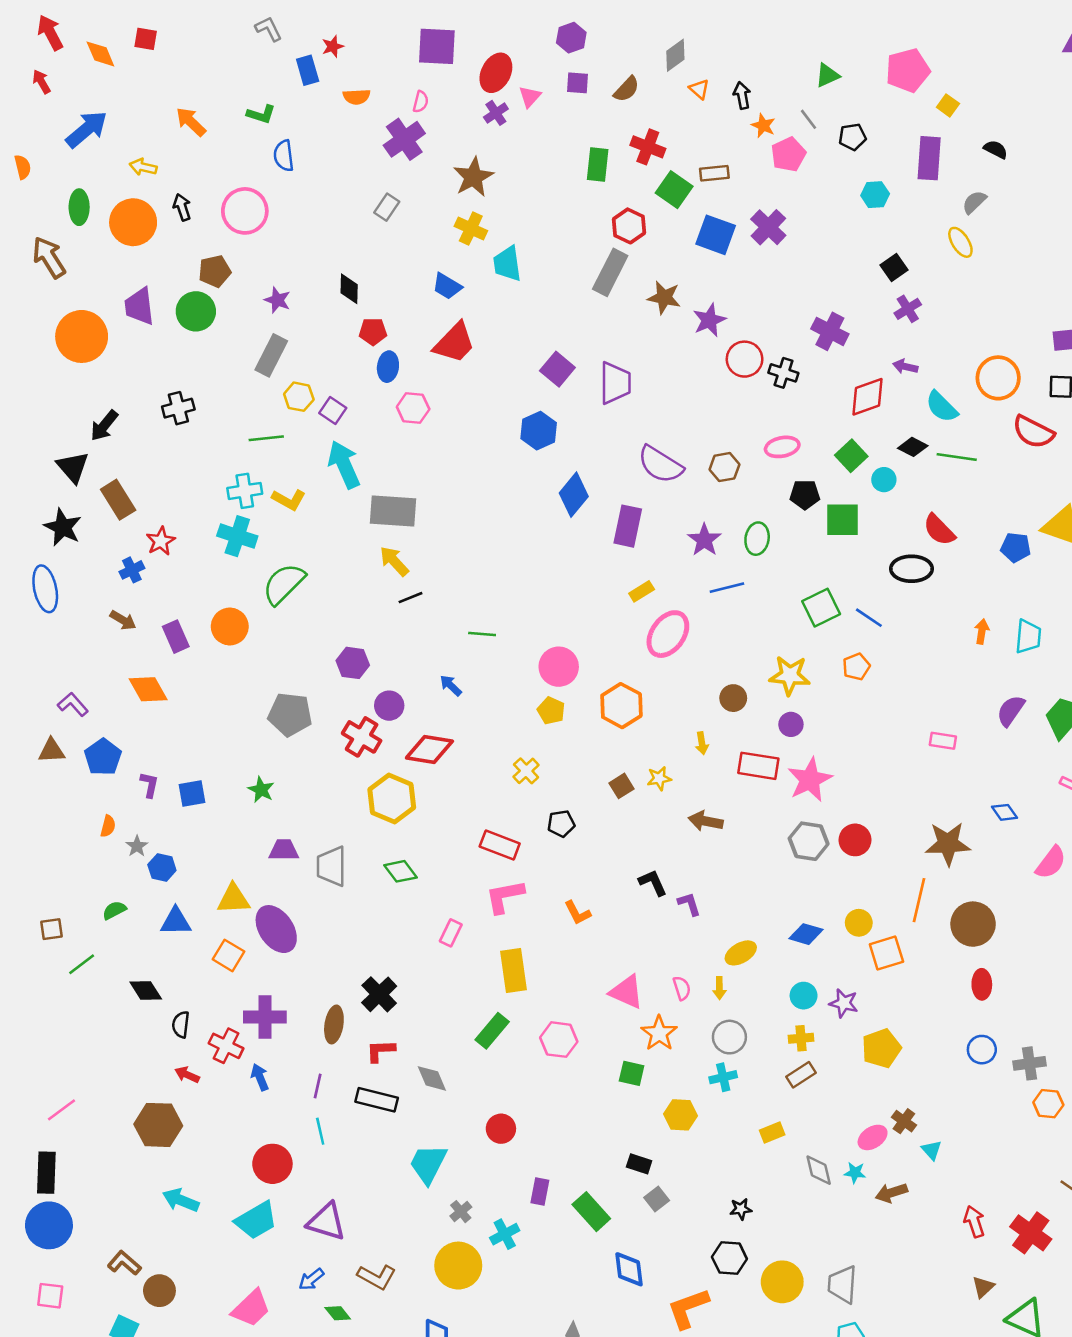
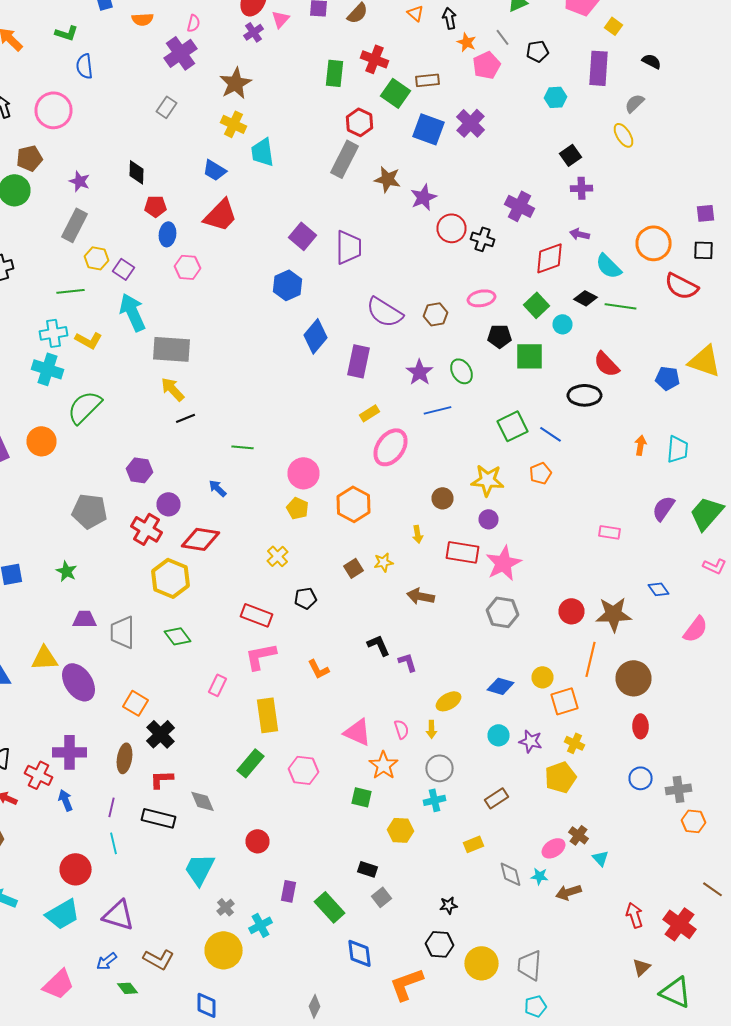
purple cross: (908, 309) -> (582, 188), turned 30
green ellipse: (757, 539) -> (462, 371), turned -40
red circle: (855, 840) -> (572, 611), moved
orange square: (229, 955) -> (136, 703), moved
yellow cross: (801, 1038) -> (574, 743), moved, turned 30

